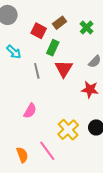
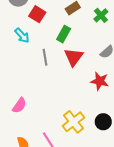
red square: (39, 31) -> (37, 14), moved
pink semicircle: (30, 111) -> (19, 105), moved

